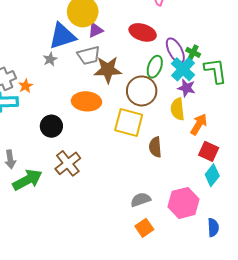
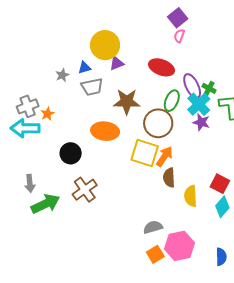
blue triangle: (62, 36) -> (84, 68), size x0.5
gray trapezoid: (89, 55) -> (92, 87), moved
gray star: (50, 59) -> (62, 75), moved
yellow semicircle: (178, 109) -> (191, 196), moved
orange arrow: (199, 124) -> (164, 156), moved
pink hexagon: (183, 203) -> (179, 246), moved

